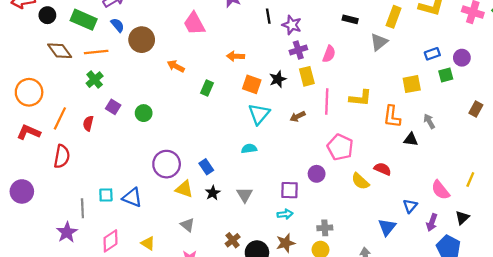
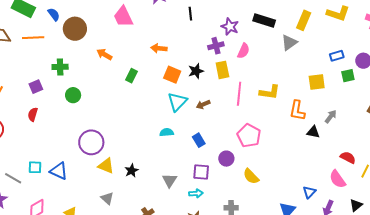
black rectangle: (350, 19) -> (264, 21), size x1.5
purple star: (292, 25) -> (230, 27), moved
green cross: (95, 80) -> (60, 67), moved, turned 35
purple square: (113, 107) -> (36, 87), moved, turned 32
brown arrow: (298, 117) -> (203, 104), moved
gray arrow: (429, 121) -> (331, 116), turned 64
red semicircle: (88, 123) -> (33, 114), moved
blue rectangle: (206, 167) -> (199, 140), moved
red semicircle: (383, 169) -> (348, 157), moved
yellow semicircle: (360, 181) -> (251, 176), moved
gray triangle: (245, 195) -> (170, 180), moved
gray line: (82, 208) -> (13, 178), turned -60

